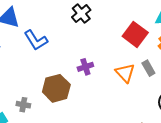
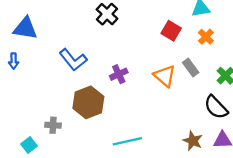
red square: (135, 34) -> (171, 31), size x0.7
blue L-shape: (36, 40) -> (73, 60), moved

